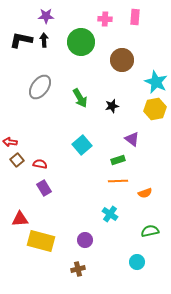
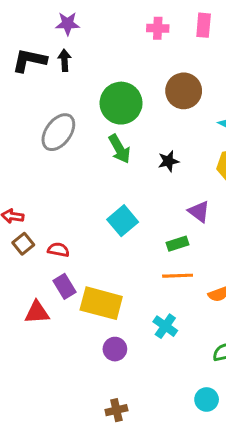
green circle: (81, 42) -> (121, 103), moved
red triangle: (20, 219) -> (37, 312), moved
purple circle: (85, 240) -> (115, 349), moved
yellow rectangle: (41, 241) -> (101, 303), moved

